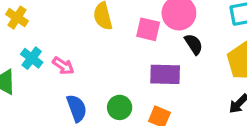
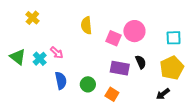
black semicircle: (194, 44) -> (141, 62), moved
cyan cross: (32, 58) -> (40, 59), moved

